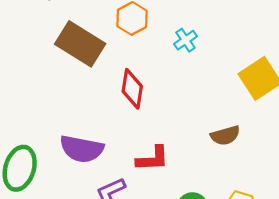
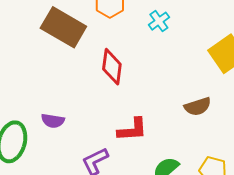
purple semicircle: (82, 149) -> (53, 121), moved, size x0.6

